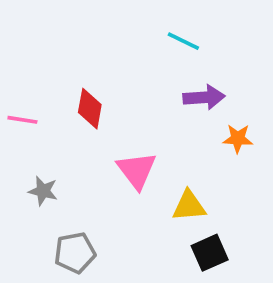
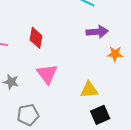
pink triangle: (137, 170) -> (47, 74), moved

